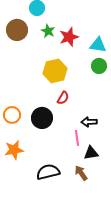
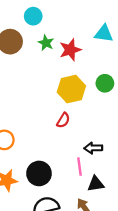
cyan triangle: (98, 45) -> (104, 34), moved
yellow hexagon: (55, 71) -> (71, 89), moved
black circle: (42, 118) -> (39, 173), moved

